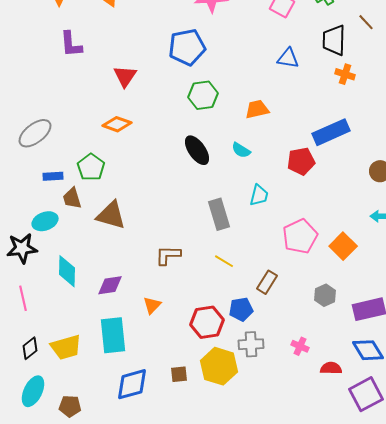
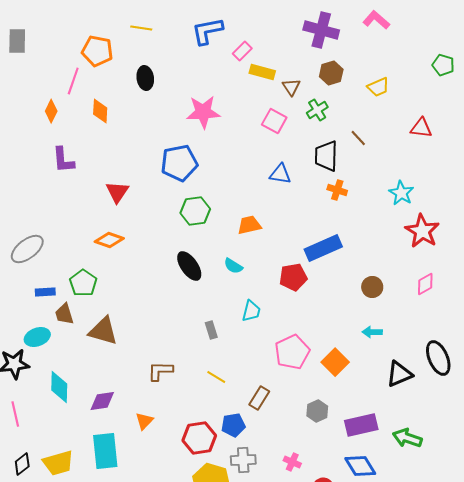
gray rectangle: (219, 214) -> (211, 330), size x0.6

